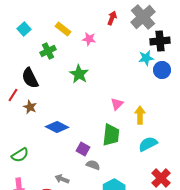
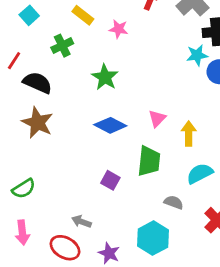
black semicircle: (30, 78) -> (37, 83), turned 140
red line: (13, 95) -> (14, 61), moved
brown star: (30, 107) -> (37, 123), size x1.6
blue diamond: (57, 127) -> (110, 125), moved
gray semicircle: (93, 165) -> (174, 202), moved

